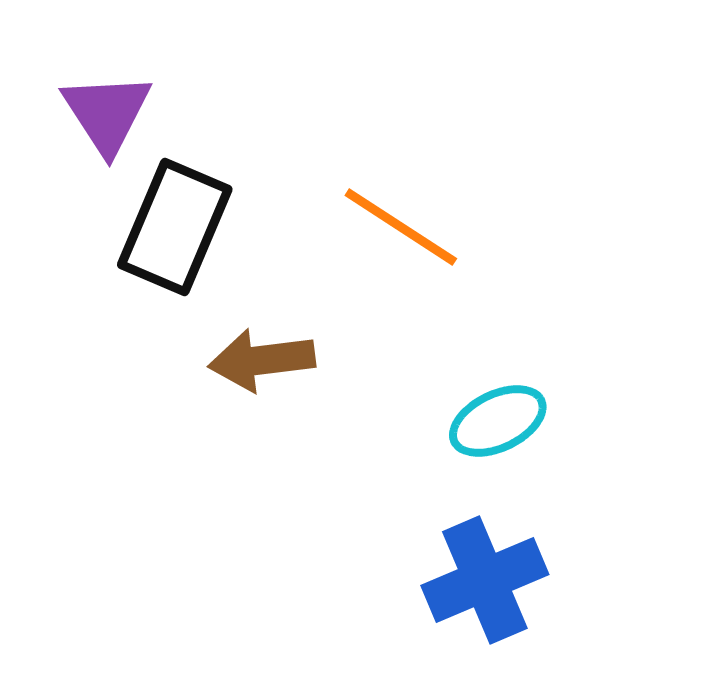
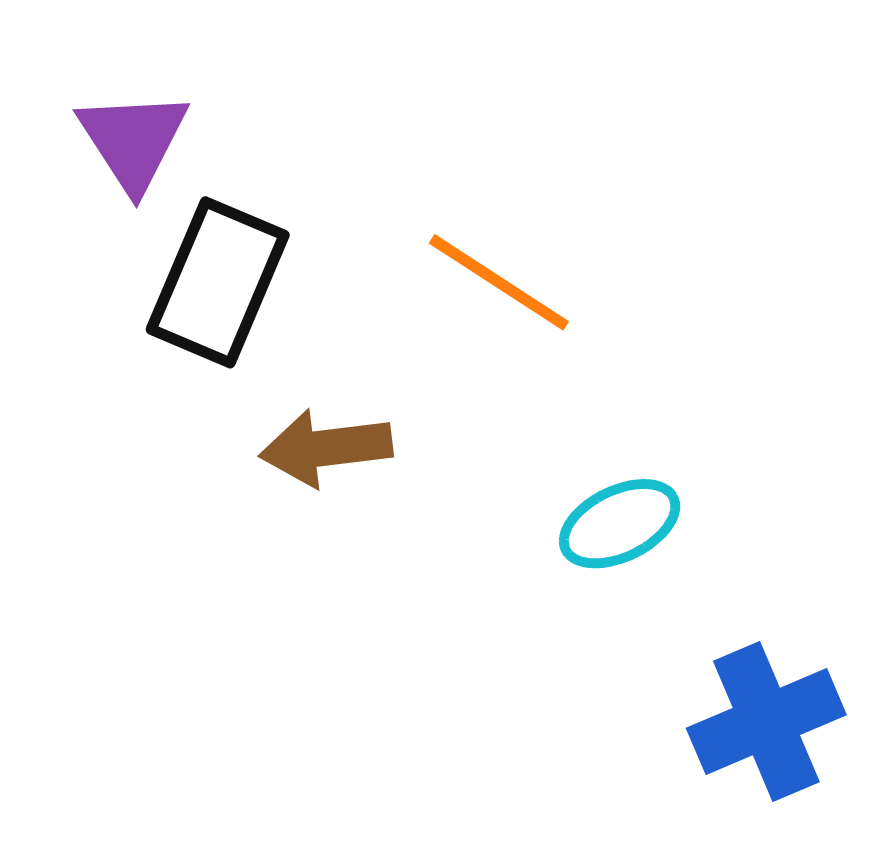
blue cross: (485, 580) -> (766, 721), moved

